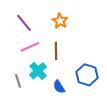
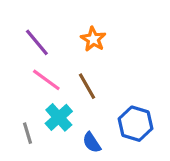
pink line: (30, 47) -> (46, 80), turned 60
brown line: (56, 51) -> (87, 86), turned -30

